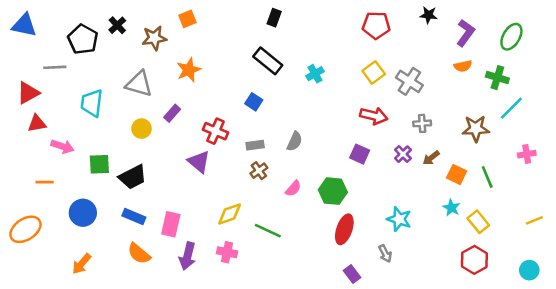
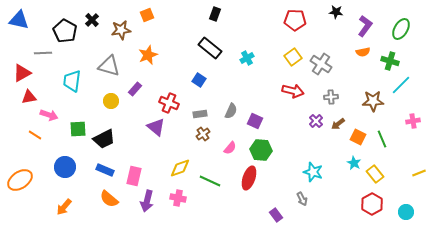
purple square: (360, 154) -> (255, 121), moved
orange line: (45, 182) -> (35, 135), moved, turned 32
red ellipse: (344, 229) -> (249, 178), moved
cyan circle: (529, 270) -> (406, 212), moved

